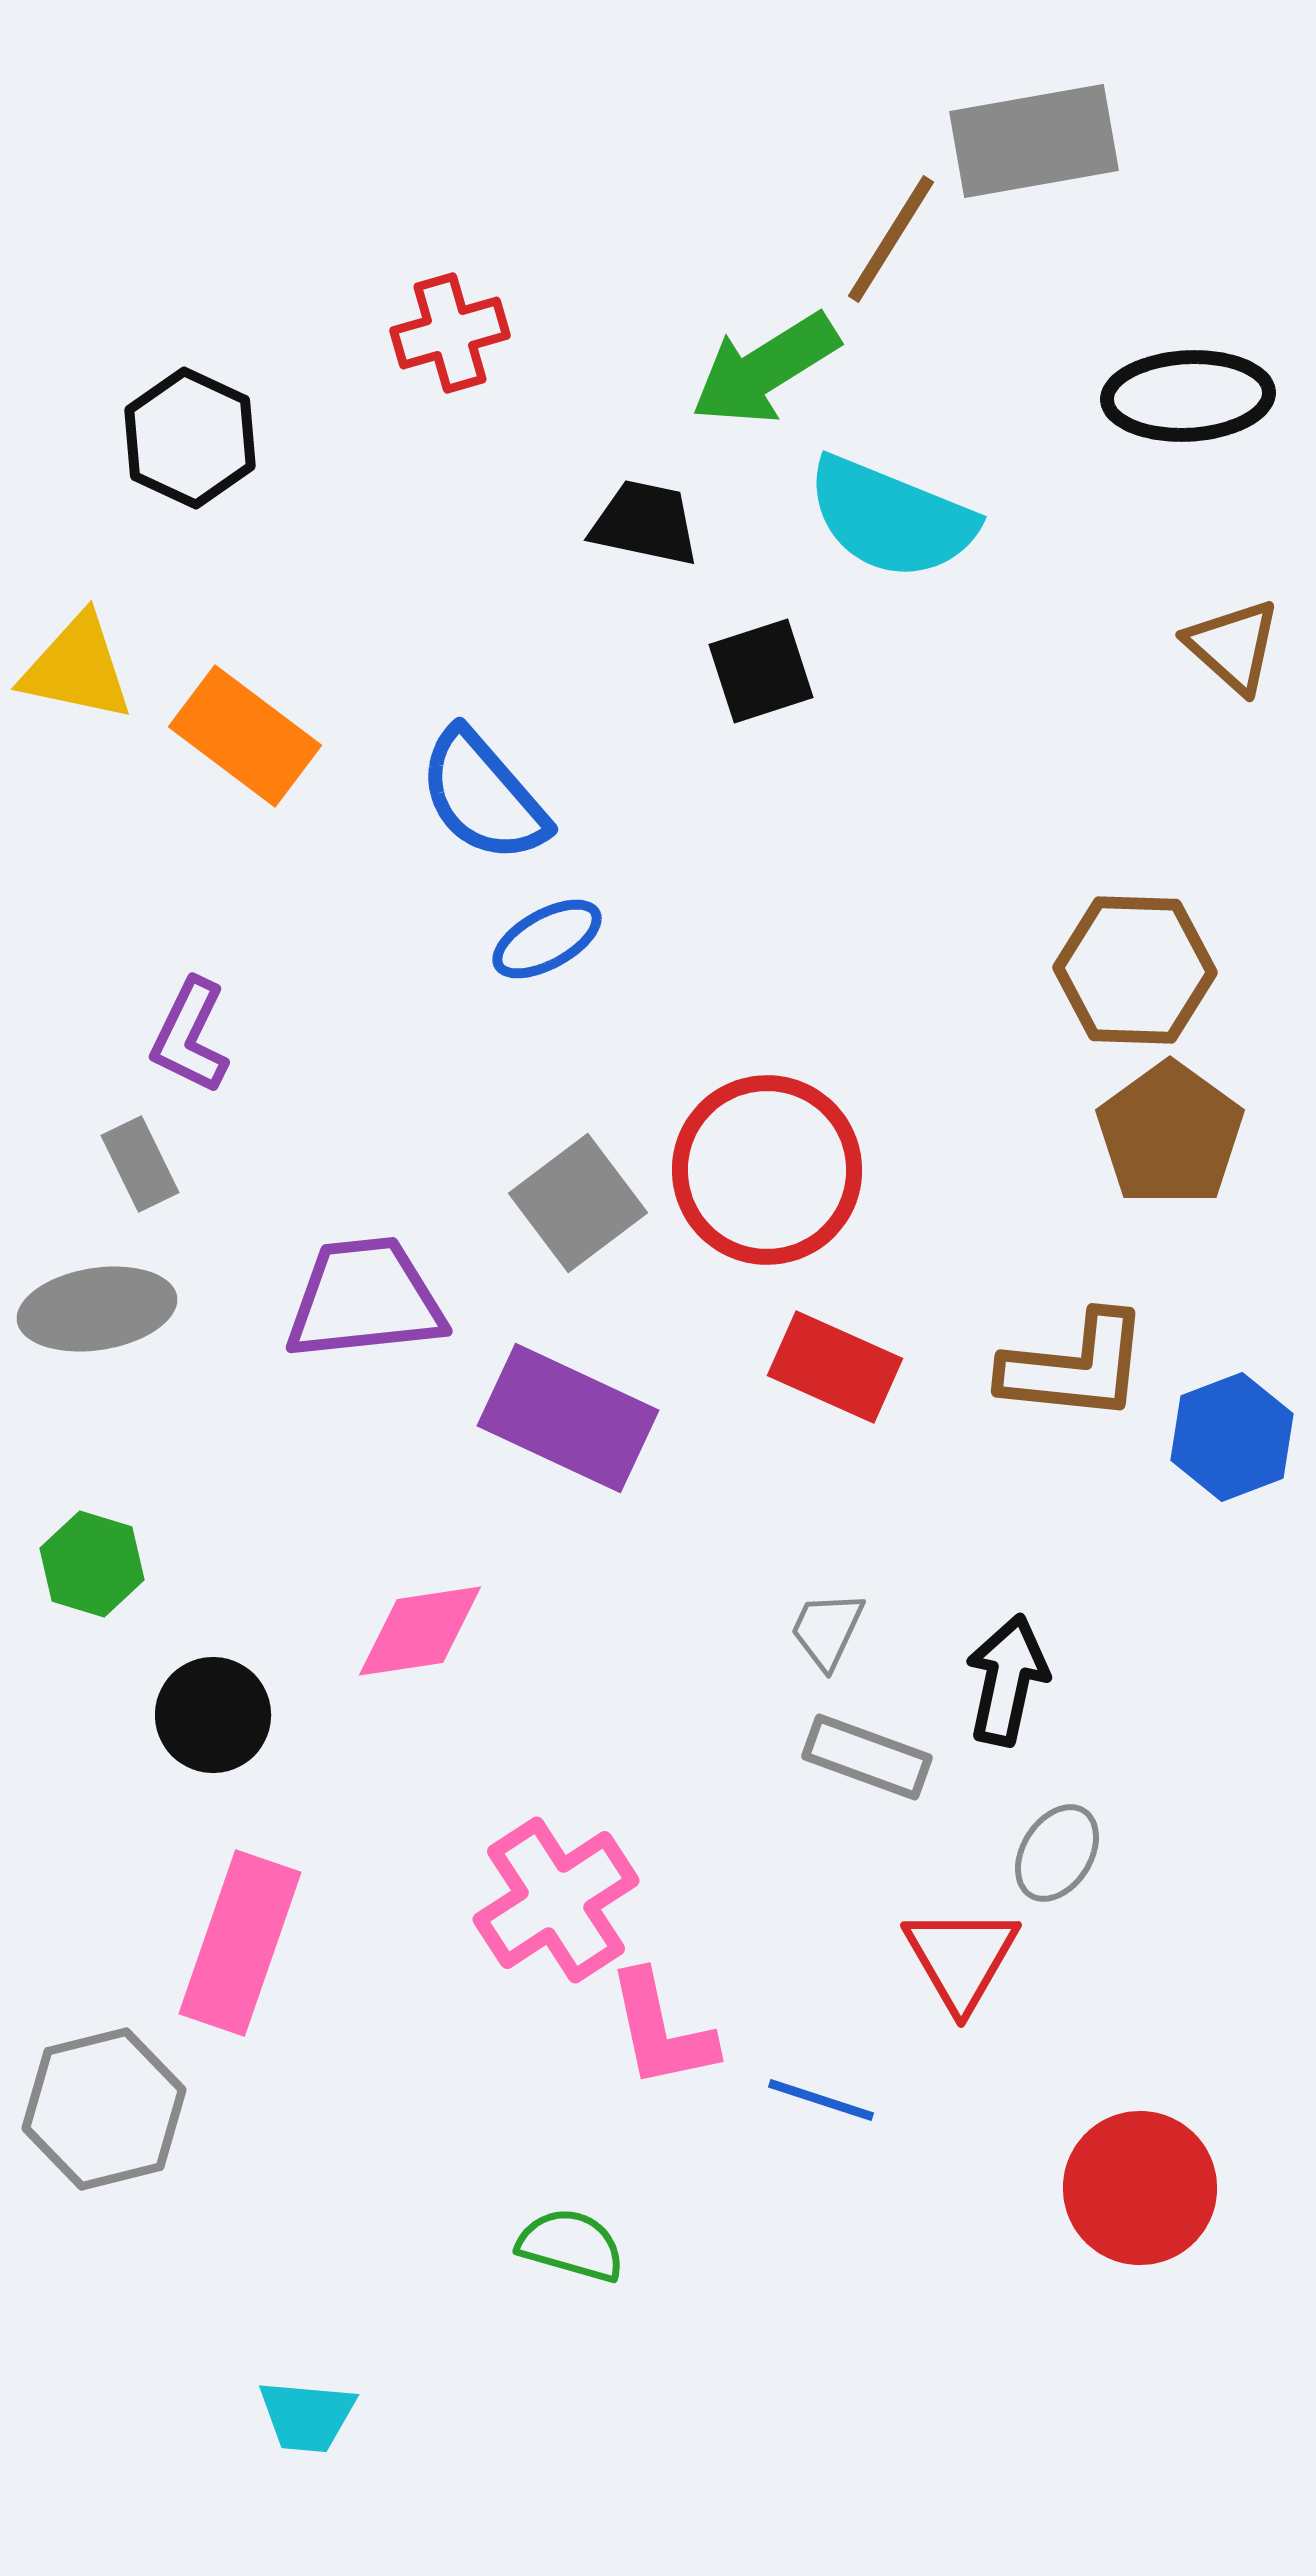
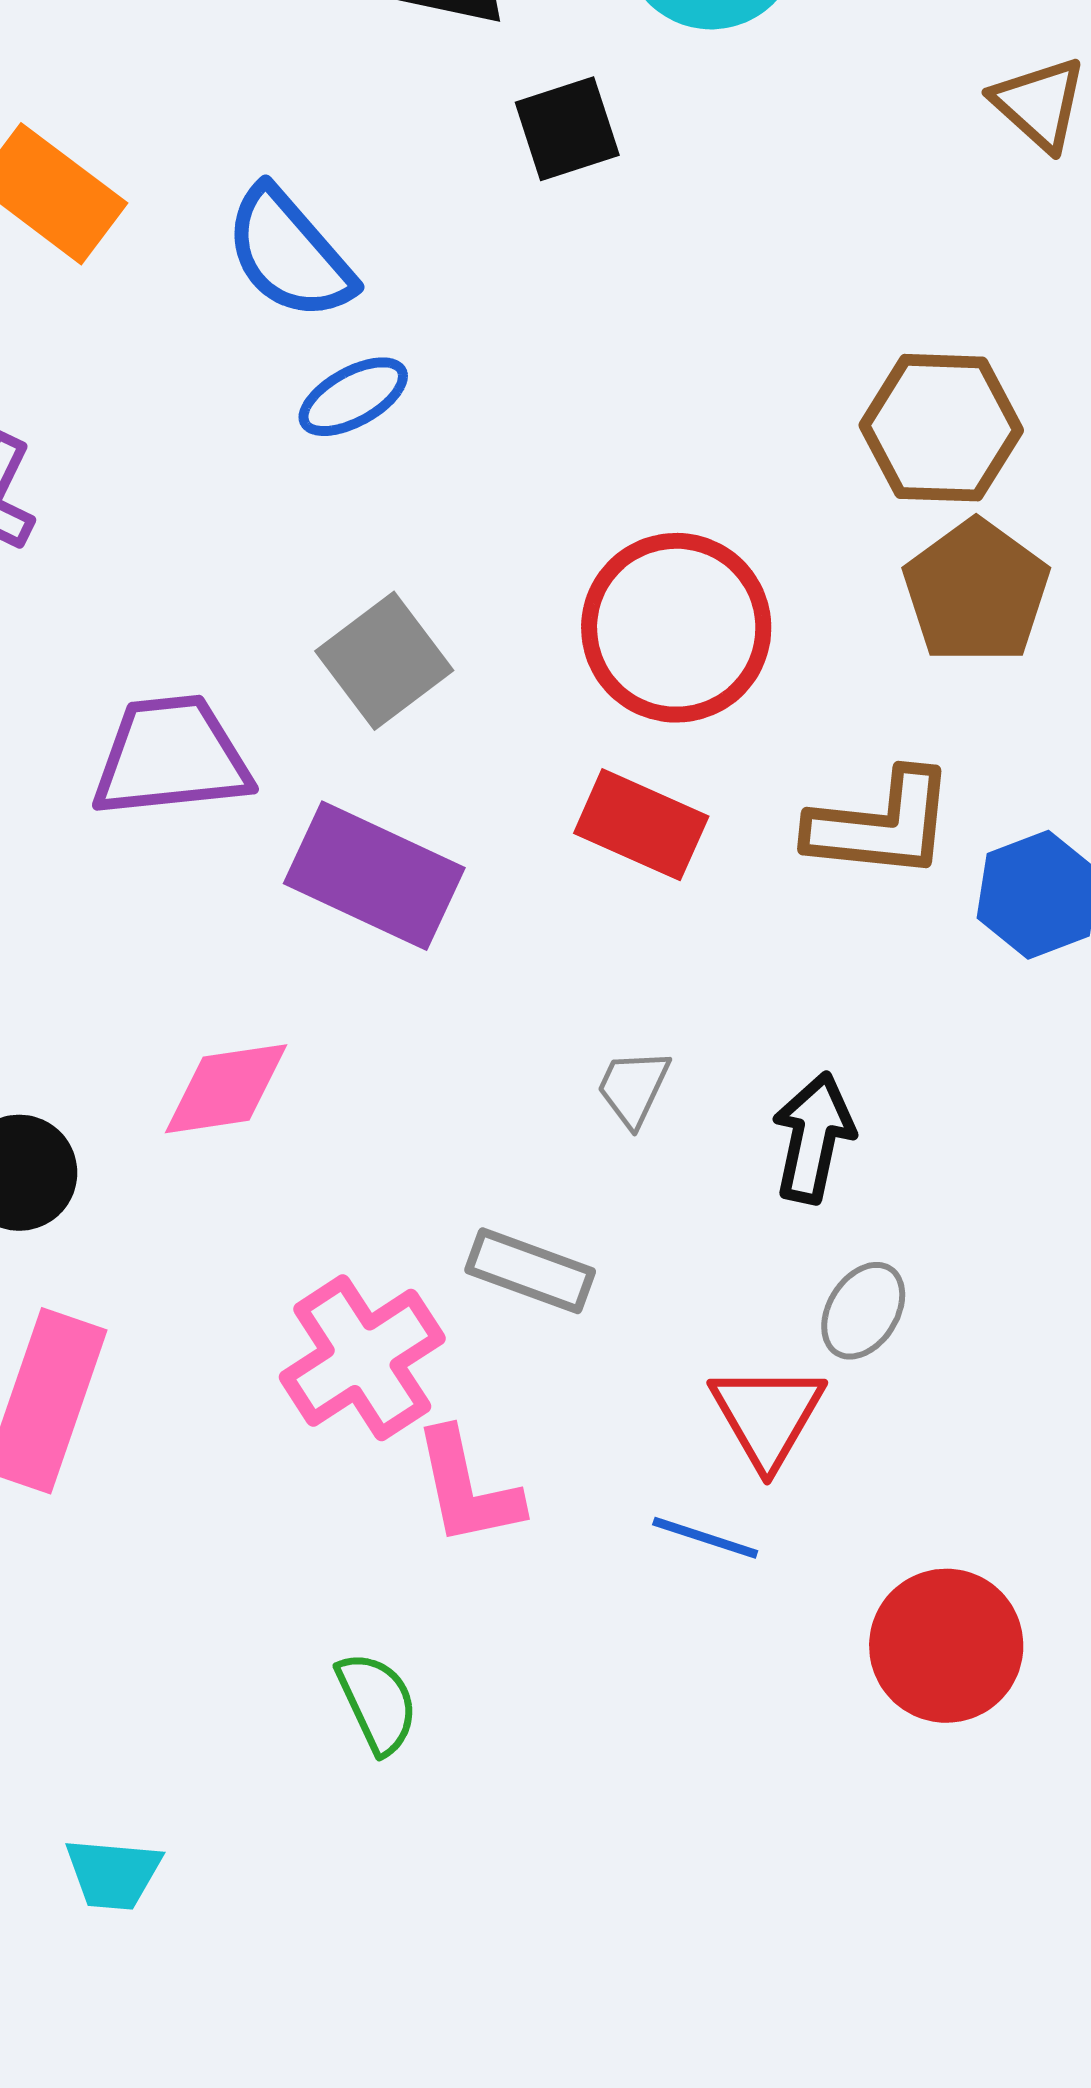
red circle: (767, 1170) -> (676, 628), moved
gray rectangle: (867, 1757) -> (530, 1271), moved
blue line: (821, 2100) -> (705, 1538), moved
green semicircle: (571, 2245) -> (377, 1703), turned 49

